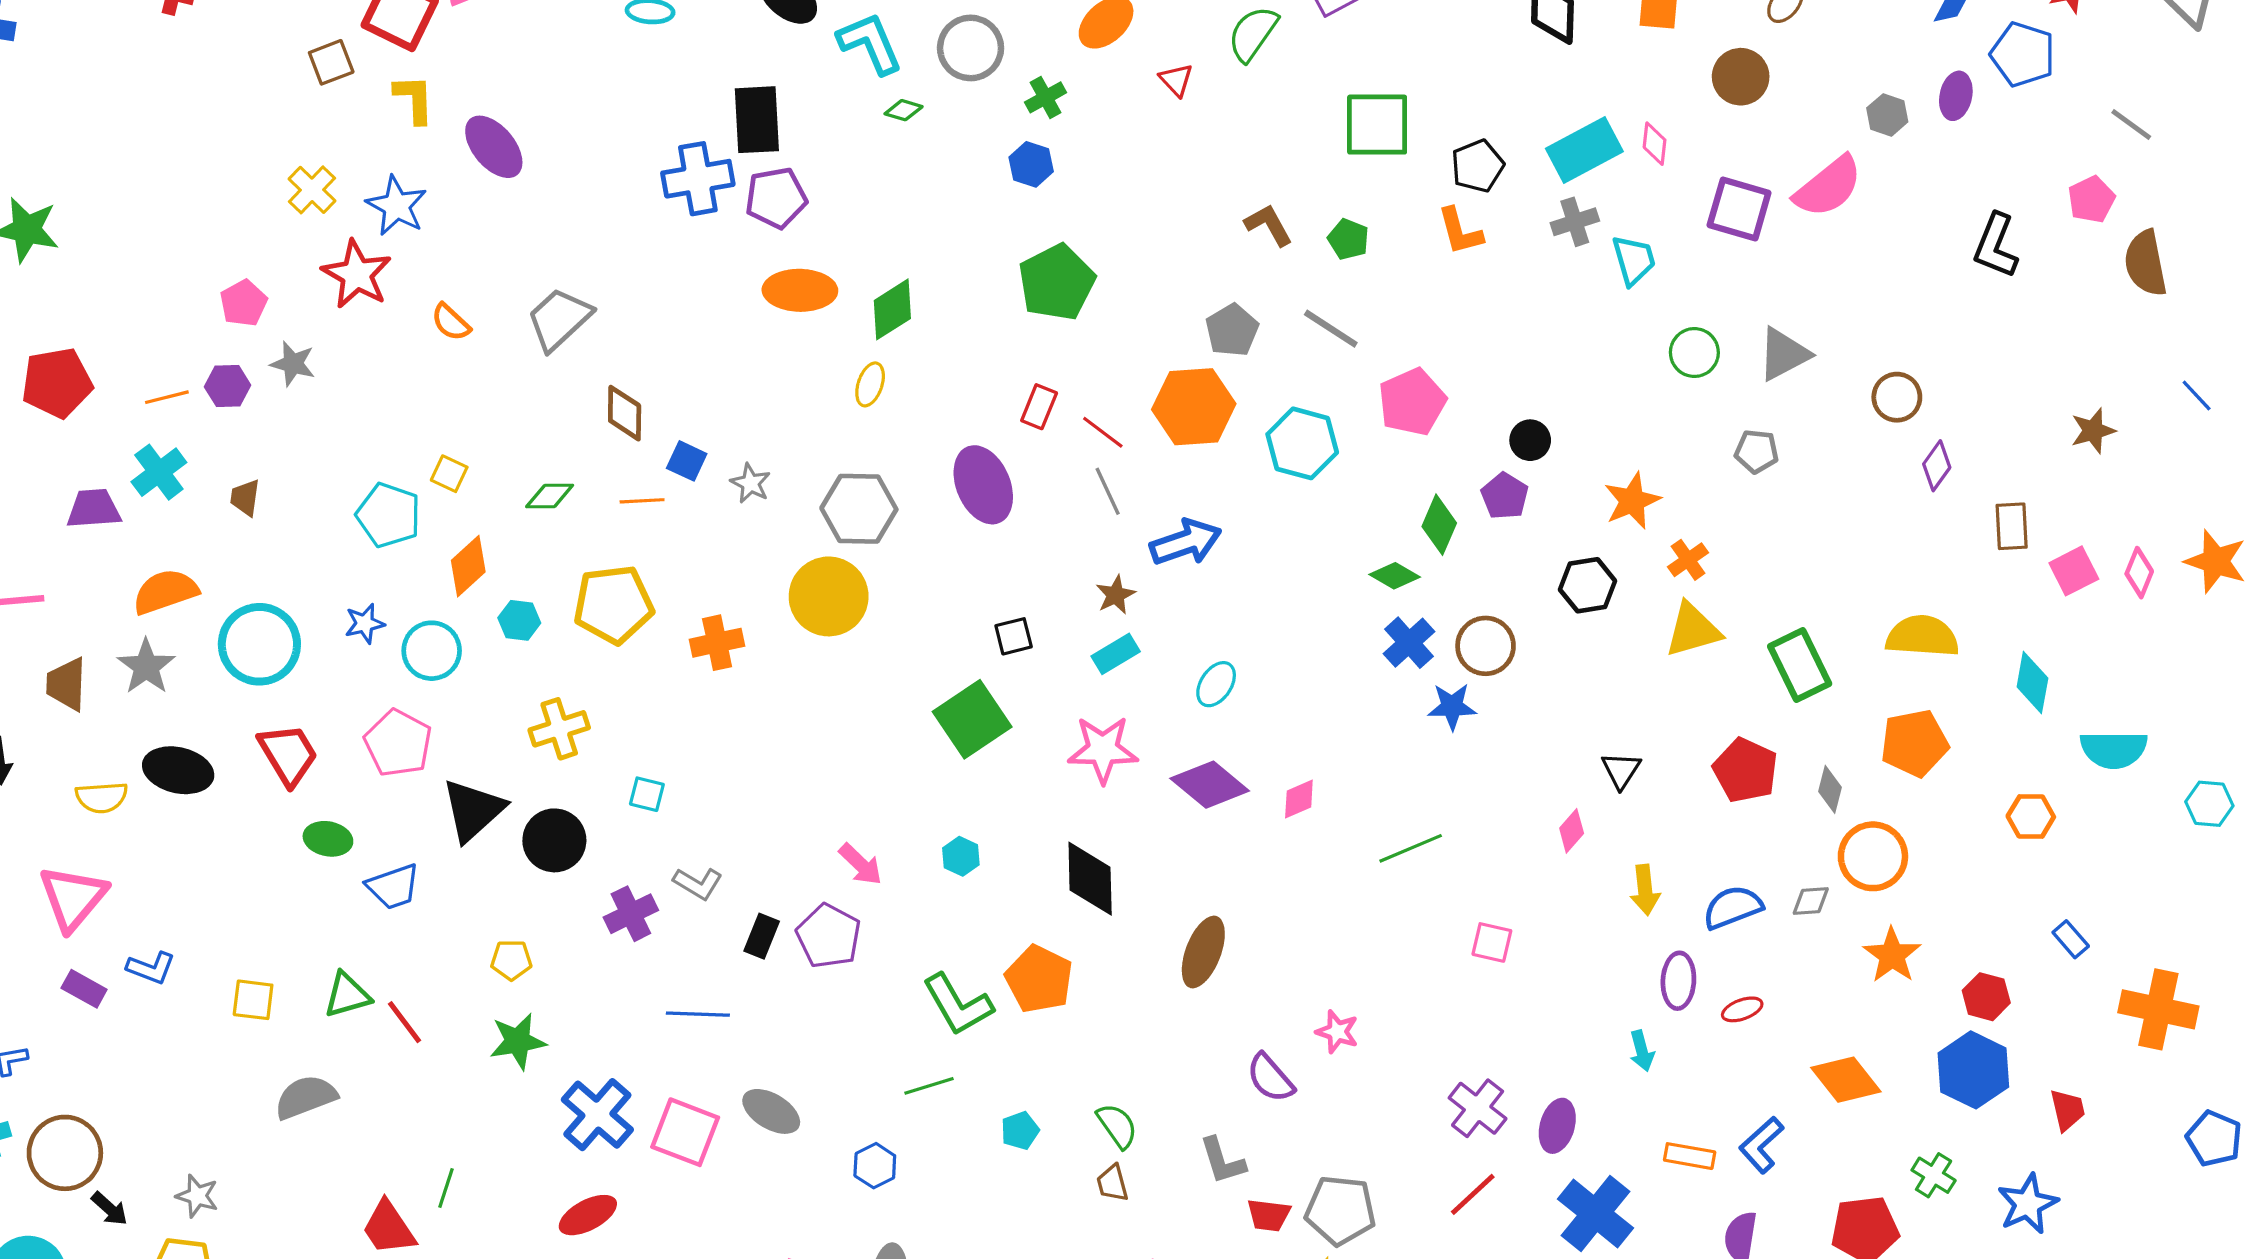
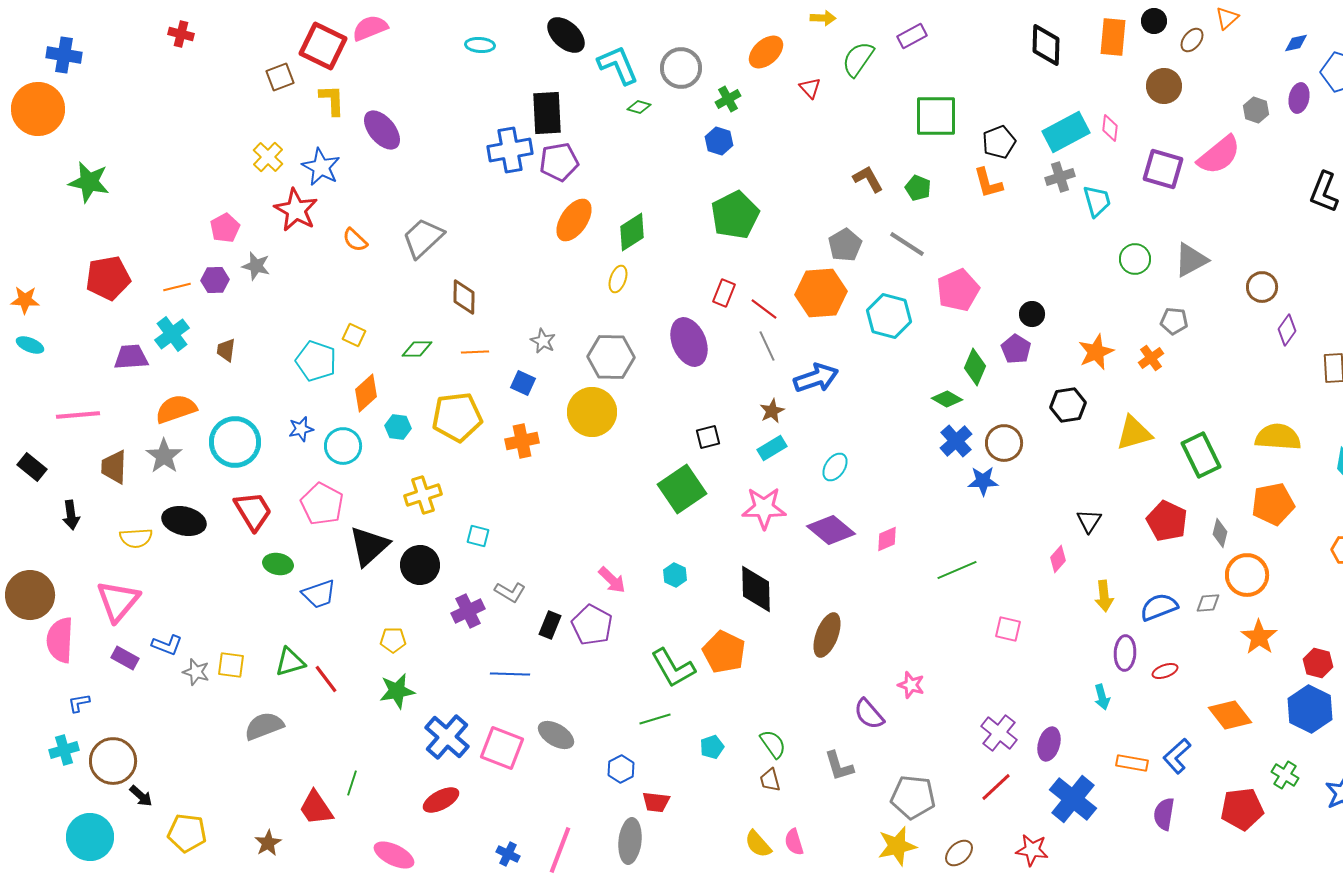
orange ellipse: (800, 290) -> (574, 220), turned -57
blue square: (687, 461) -> (523, 383), moved
orange cross: (1688, 560) -> (1151, 358), moved
gray star: (197, 1196) -> (196, 672), moved
red trapezoid: (1269, 1215) -> (656, 802), moved

